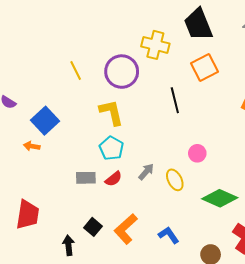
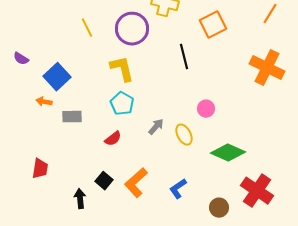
gray rectangle: (86, 178) -> (72, 117), moved
red semicircle: (113, 179) -> (113, 139), moved
red trapezoid: (28, 215) -> (40, 169), size x0.7
blue L-shape: (169, 235) -> (178, 189), turned -90

